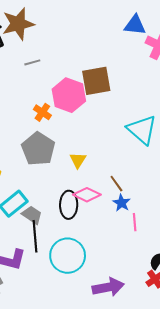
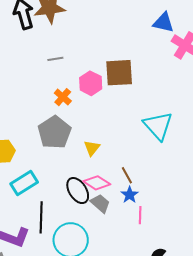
gray line: (32, 62) -> (55, 59), moved
pink hexagon: (69, 95) -> (91, 83), size x0.7
black ellipse: (69, 205) -> (78, 191), turned -40
gray trapezoid: (32, 215) -> (100, 203), moved

